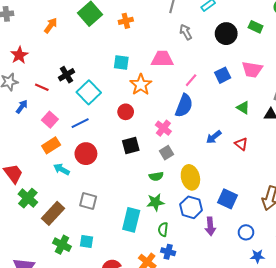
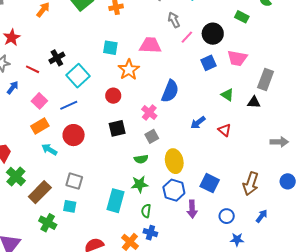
black circle: (226, 34) -> (213, 34), moved
pink line: (191, 80) -> (187, 37), moved
cyan square: (87, 241) -> (70, 206), moved

